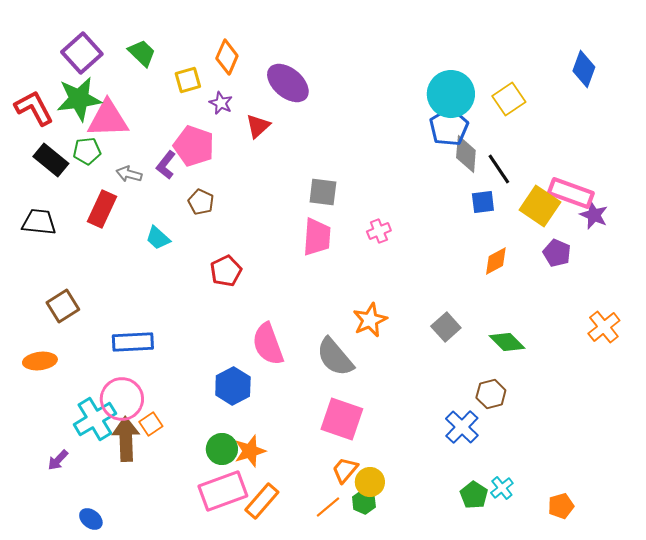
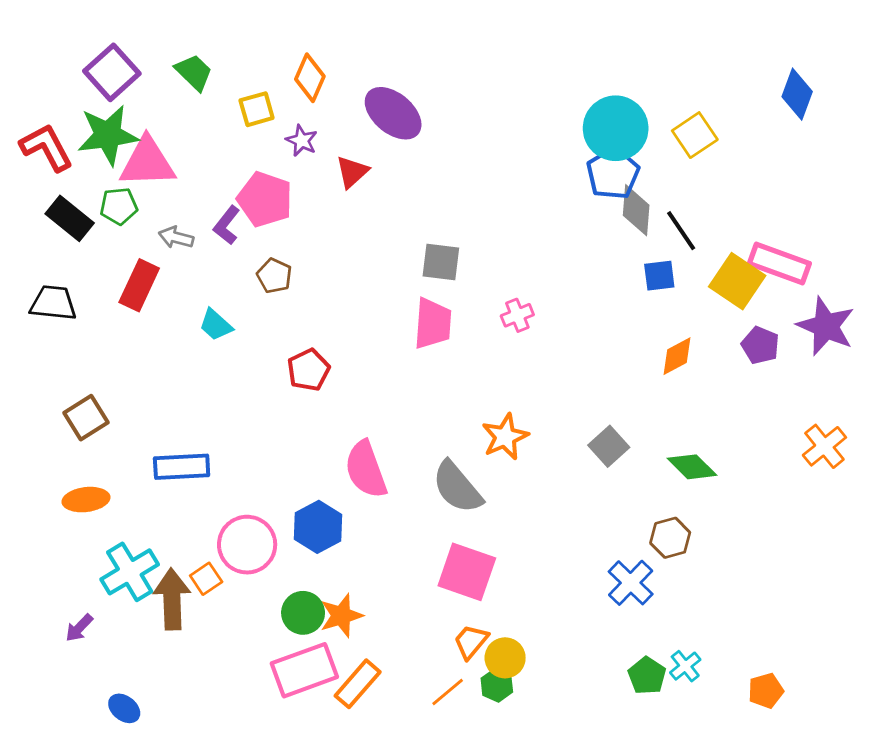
purple star: (594, 215) -> (826, 326), moved, size x1.5
orange ellipse: (40, 361) -> (86, 500), moved
pink circle: (122, 399) -> (247, 545), moved

